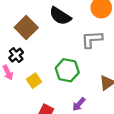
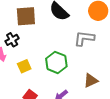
brown square: (26, 28) -> (26, 16), turned 30

